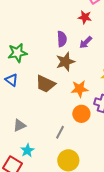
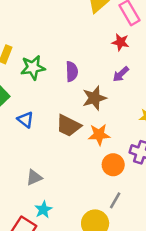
purple semicircle: (62, 39) -> (72, 71), moved
green star: (17, 53) -> (33, 68), moved
orange star: (80, 89) -> (99, 135), moved
gray line: (60, 132) -> (115, 200), moved

